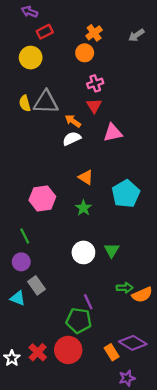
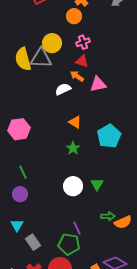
yellow circle: (31, 58) -> (52, 43), moved
yellow semicircle: (25, 103) -> (23, 59), size x1.6
red triangle: (94, 106) -> (82, 61), turned -40
orange arrow: (73, 121) -> (77, 76), moved
pink hexagon: (42, 198) -> (19, 129), moved
gray rectangle: (36, 285) -> (33, 242), moved
cyan triangle: (18, 298) -> (17, 225), turned 40

